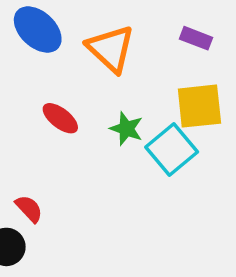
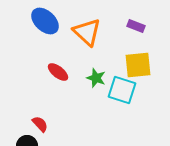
cyan square: (172, 150) -> (122, 90), turned -32

